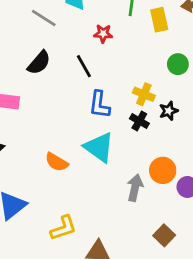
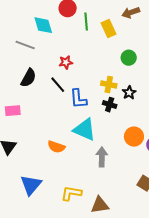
red star: (103, 34) -> (66, 62), moved
black line: (84, 66) -> (58, 85), moved
gray arrow: (135, 188) -> (102, 157), moved
yellow L-shape: (63, 228) -> (71, 193), turned -140

